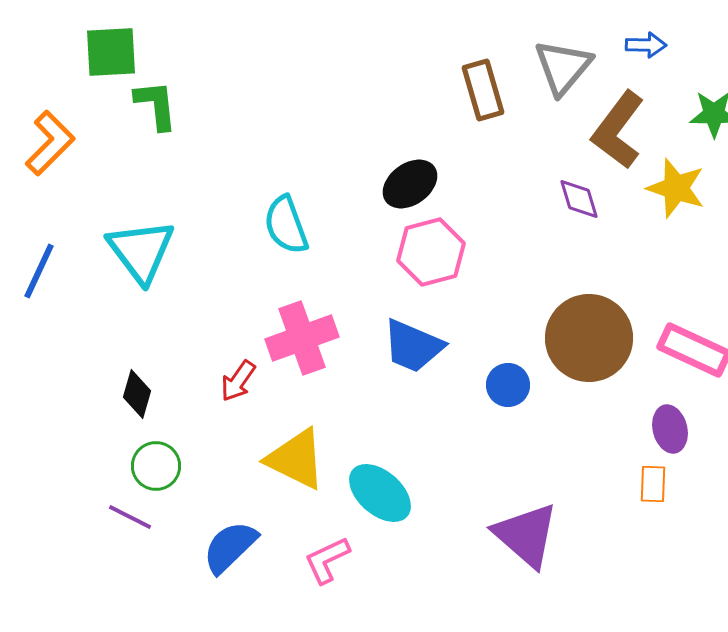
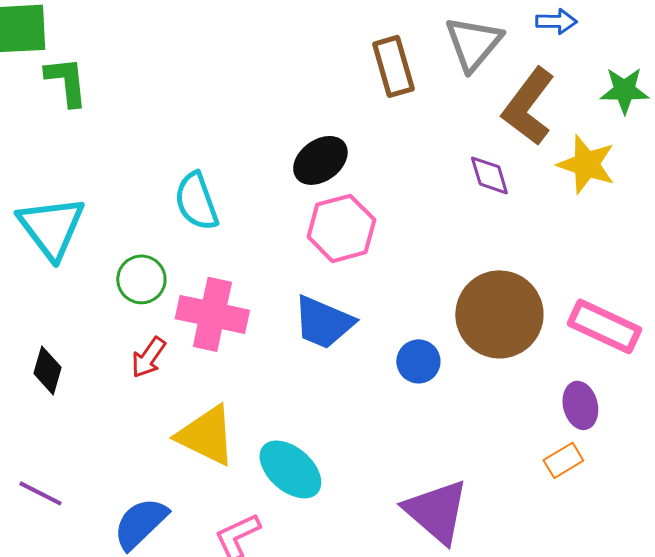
pink cross: (302, 338) -> (212, 314), turned 32
green circle: (156, 466) -> (141, 279), moved
orange rectangle: (653, 484) -> (563, 460), turned 57

